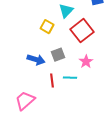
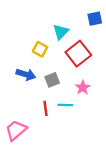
blue arrow: (36, 60) -> (26, 74), moved

